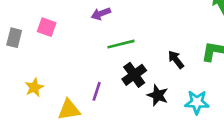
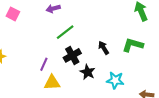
green line: (121, 44) -> (65, 32), turned -30
yellow triangle: (69, 110) -> (52, 83), moved

